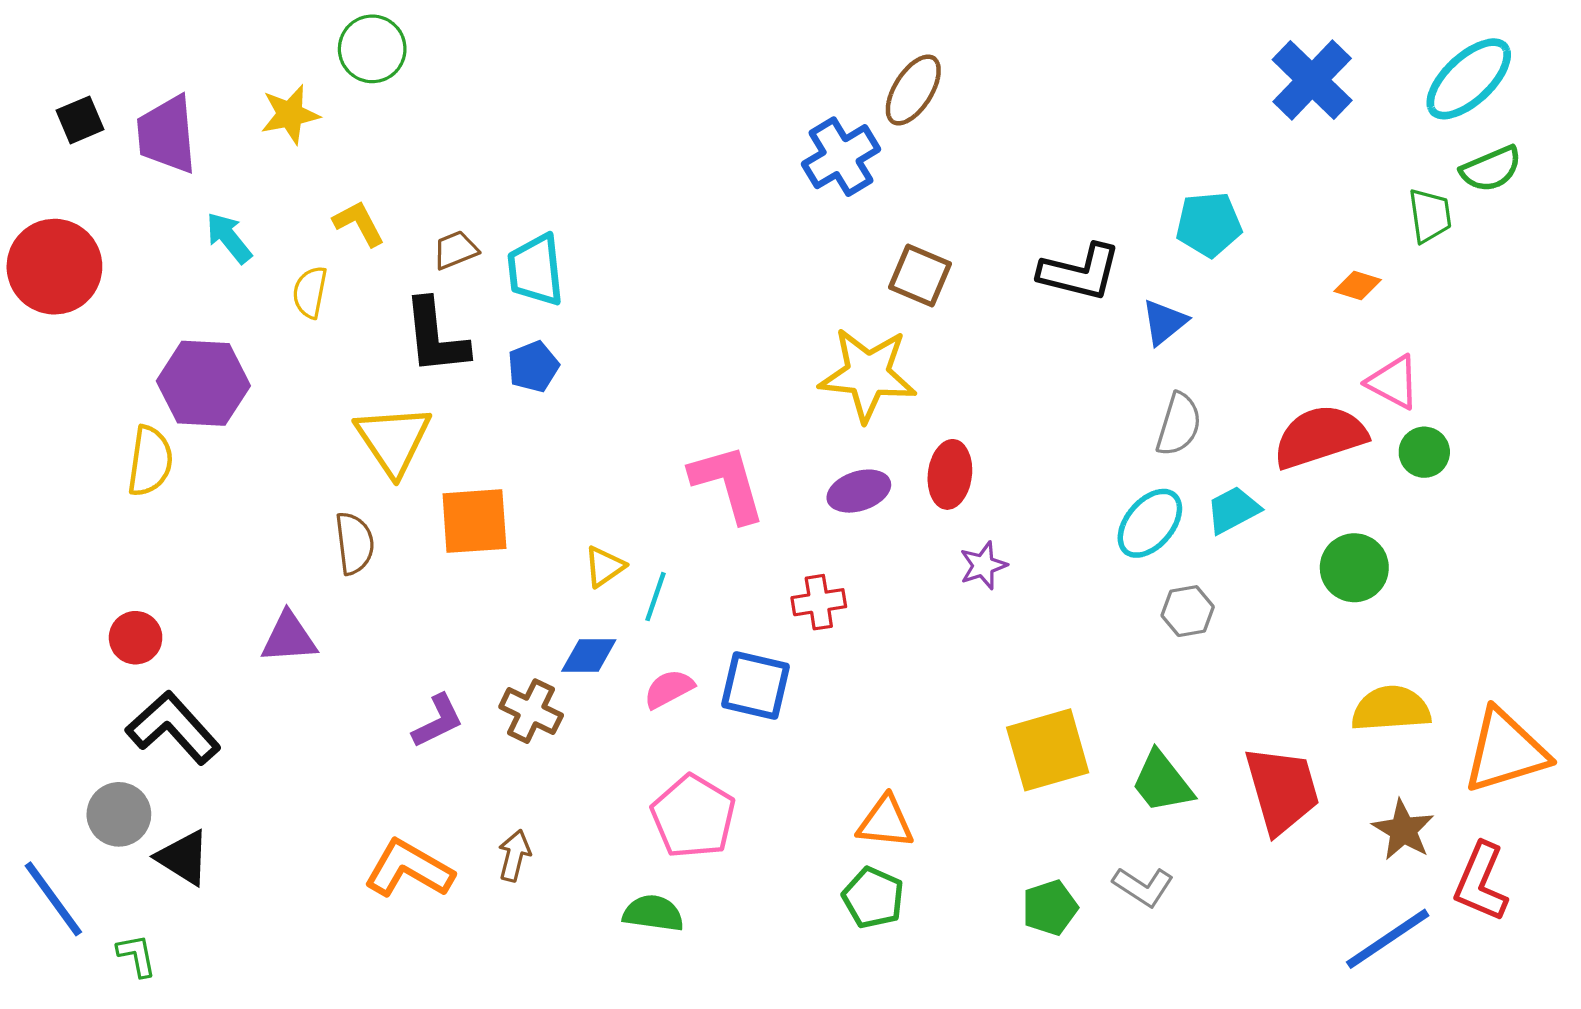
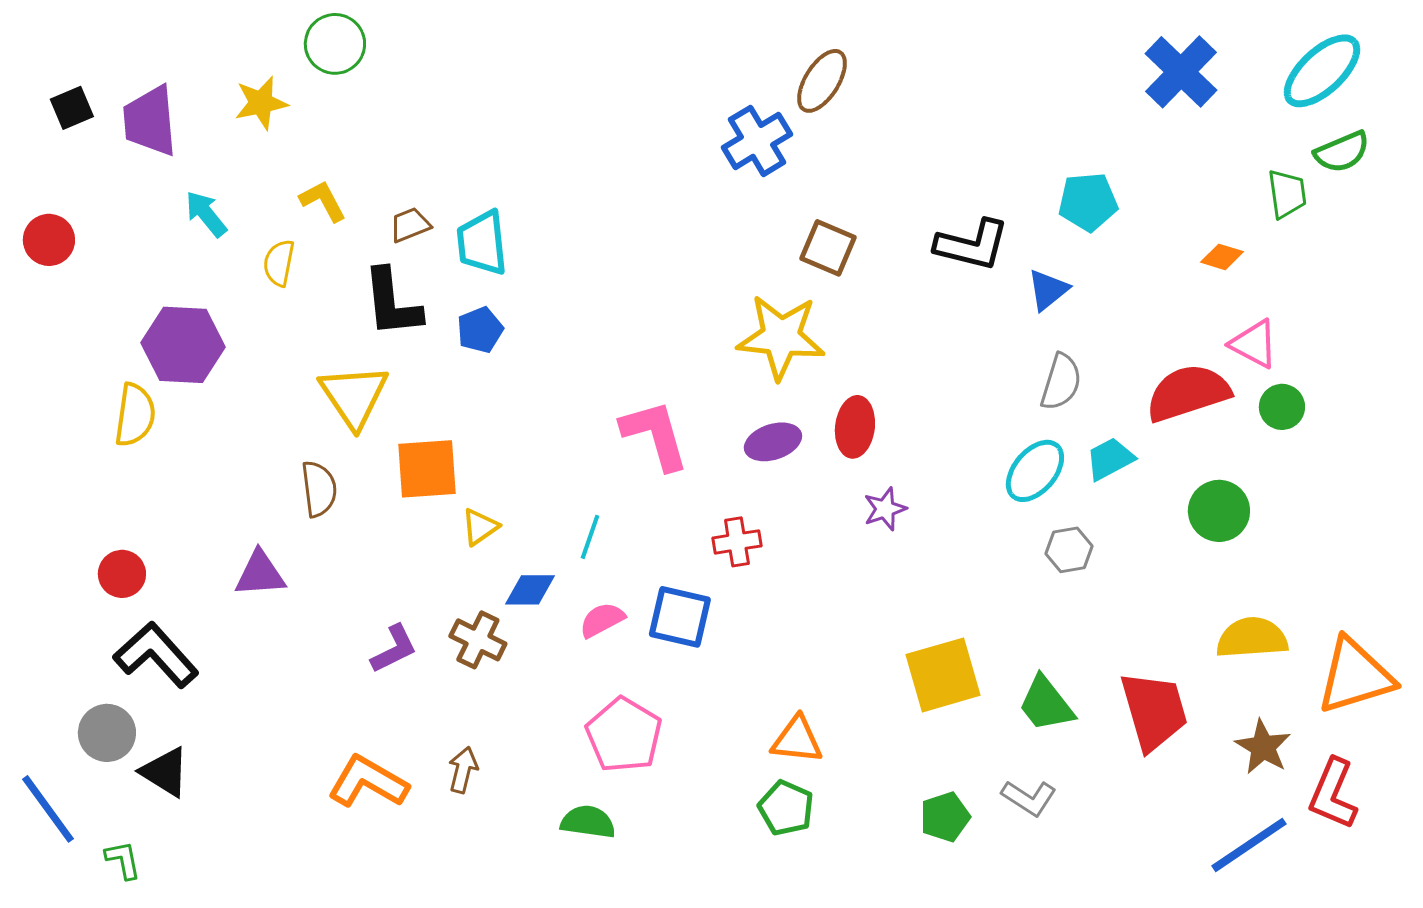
red circle: (54, 267) -> (49, 240), size x0.6
yellow triangle: (604, 567) -> (480, 527), moved

